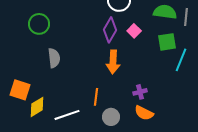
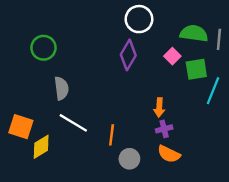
pink square: (134, 31) -> (172, 56), moved
orange arrow: (113, 62) -> (159, 107), moved, size x0.7
white line: (67, 115) -> (73, 123), moved, turned 50

